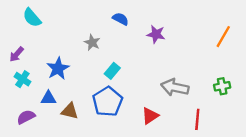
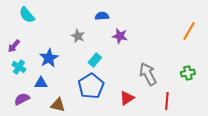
blue semicircle: (121, 19) -> (102, 16), turned -32
purple star: (156, 34) -> (120, 36), moved
gray arrow: (175, 87) -> (148, 74), turned 50
brown triangle: (70, 111) -> (58, 105), moved

